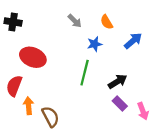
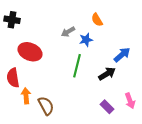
gray arrow: (75, 21) -> (68, 32), moved, turned 104
blue arrow: (133, 41) -> (122, 55), moved
red semicircle: (14, 86) -> (13, 78), turned -30
purple rectangle: (120, 103) -> (107, 107), moved

